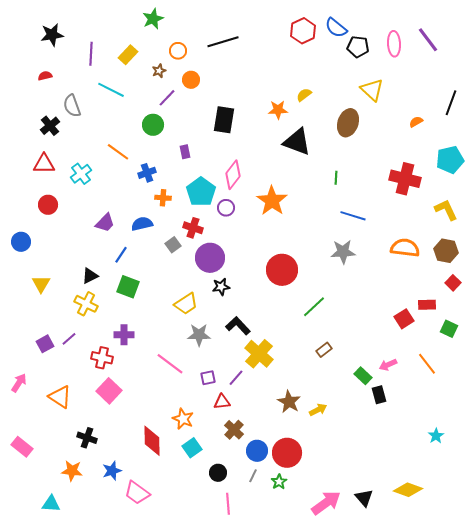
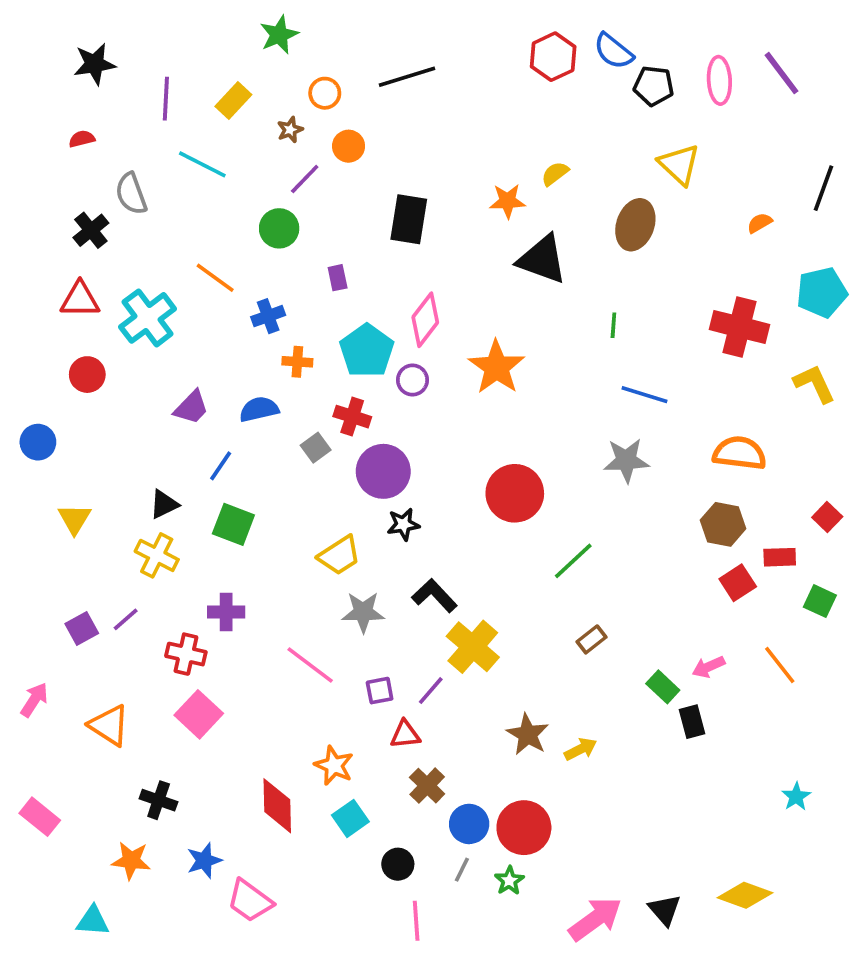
cyan cross: (81, 174) -> (148, 318), size x1.4
brown hexagon: (446, 251) -> (723, 524), moved

